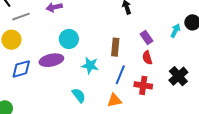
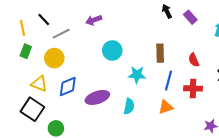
purple rectangle: (146, 37) -> (190, 17), moved
purple ellipse: (51, 60) -> (97, 97), moved
cyan semicircle: (79, 95) -> (129, 106), turned 56

